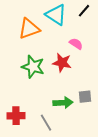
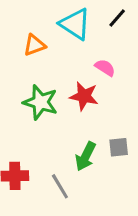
orange triangle: (29, 29) -> (34, 45), size x0.7
green arrow: (63, 103) -> (86, 156), turned 120

